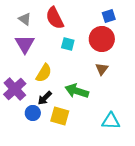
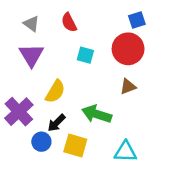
red semicircle: (55, 18) -> (69, 22), size x0.7
brown triangle: (102, 69) -> (128, 86), turned 32
cyan triangle: (111, 121) -> (126, 152), moved

